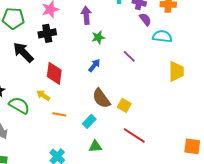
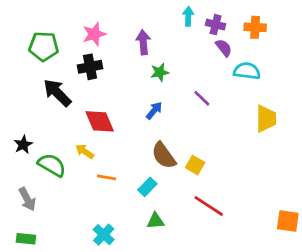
red diamond: (54, 73) -> (100, 121), turned -30

